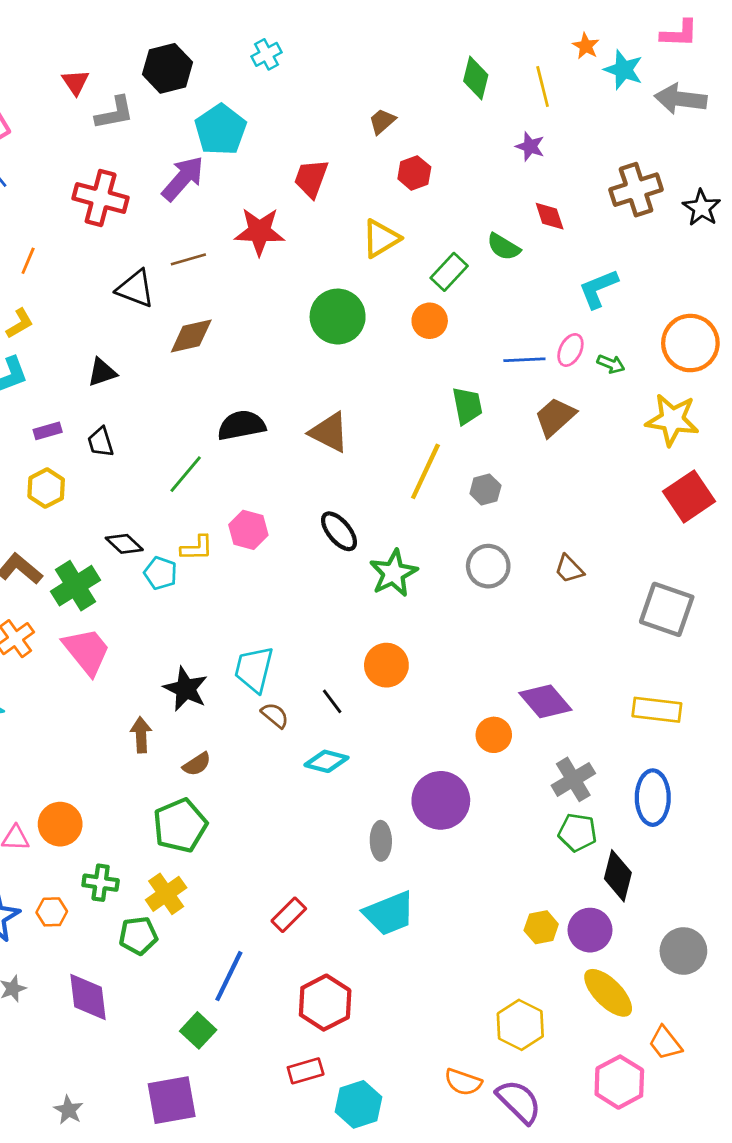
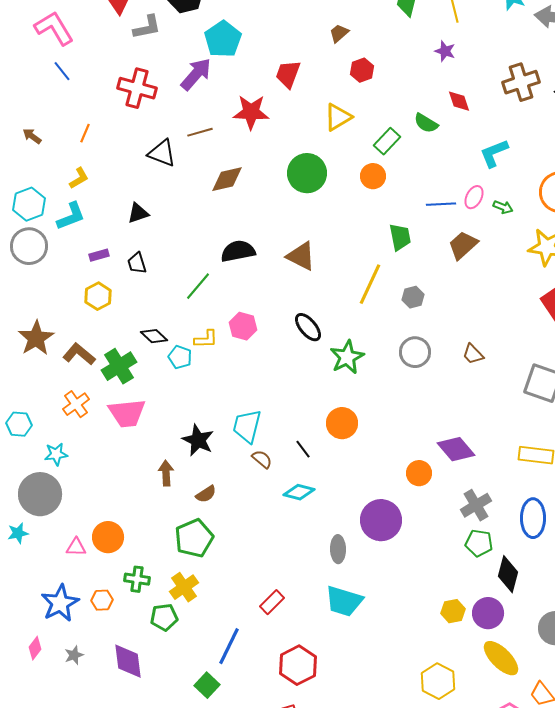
brown diamond: (191, 336) -> (227, 179), moved
pink trapezoid: (87, 651) -> (127, 413), turned 123
cyan trapezoid: (389, 913) -> (344, 601), turned 39

